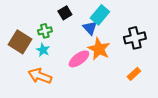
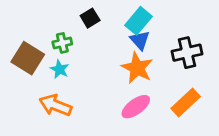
blue triangle: (90, 28) -> (140, 40), moved
pink ellipse: (79, 59) -> (136, 107), moved
orange rectangle: (134, 74) -> (186, 103), size x1.5

